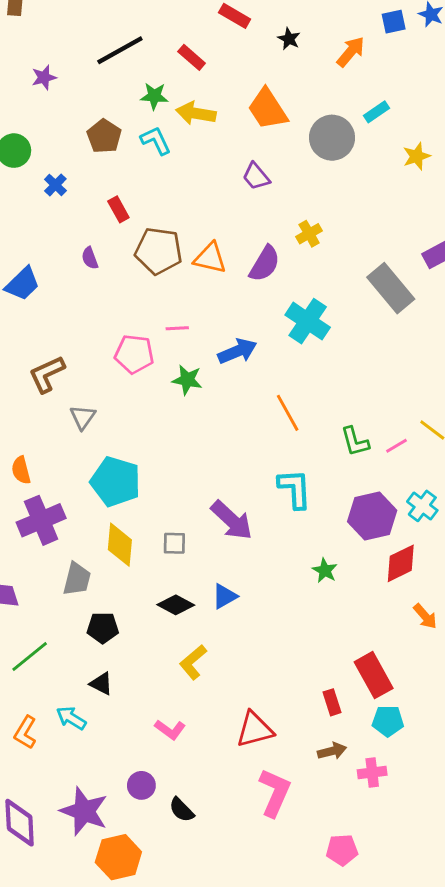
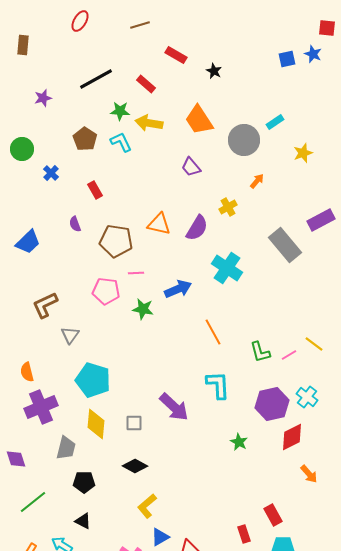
orange arrow: (351, 52) -> (257, 181), moved, size x0.7
brown pentagon: (159, 251) -> (116, 241), moved
blue triangle: (225, 596) -> (160, 537), moved
red rectangle: (374, 675) -> (273, 515), size x0.7

